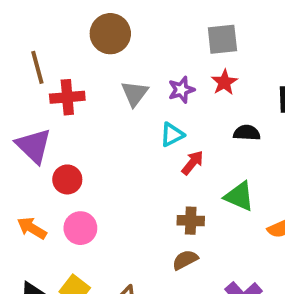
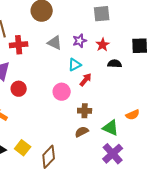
red star: (224, 82) -> (103, 45), moved
gray triangle: (135, 93) -> (55, 43), turned -42
green triangle: (239, 196) -> (111, 128), moved
pink circle: (80, 228) -> (62, 92), moved

